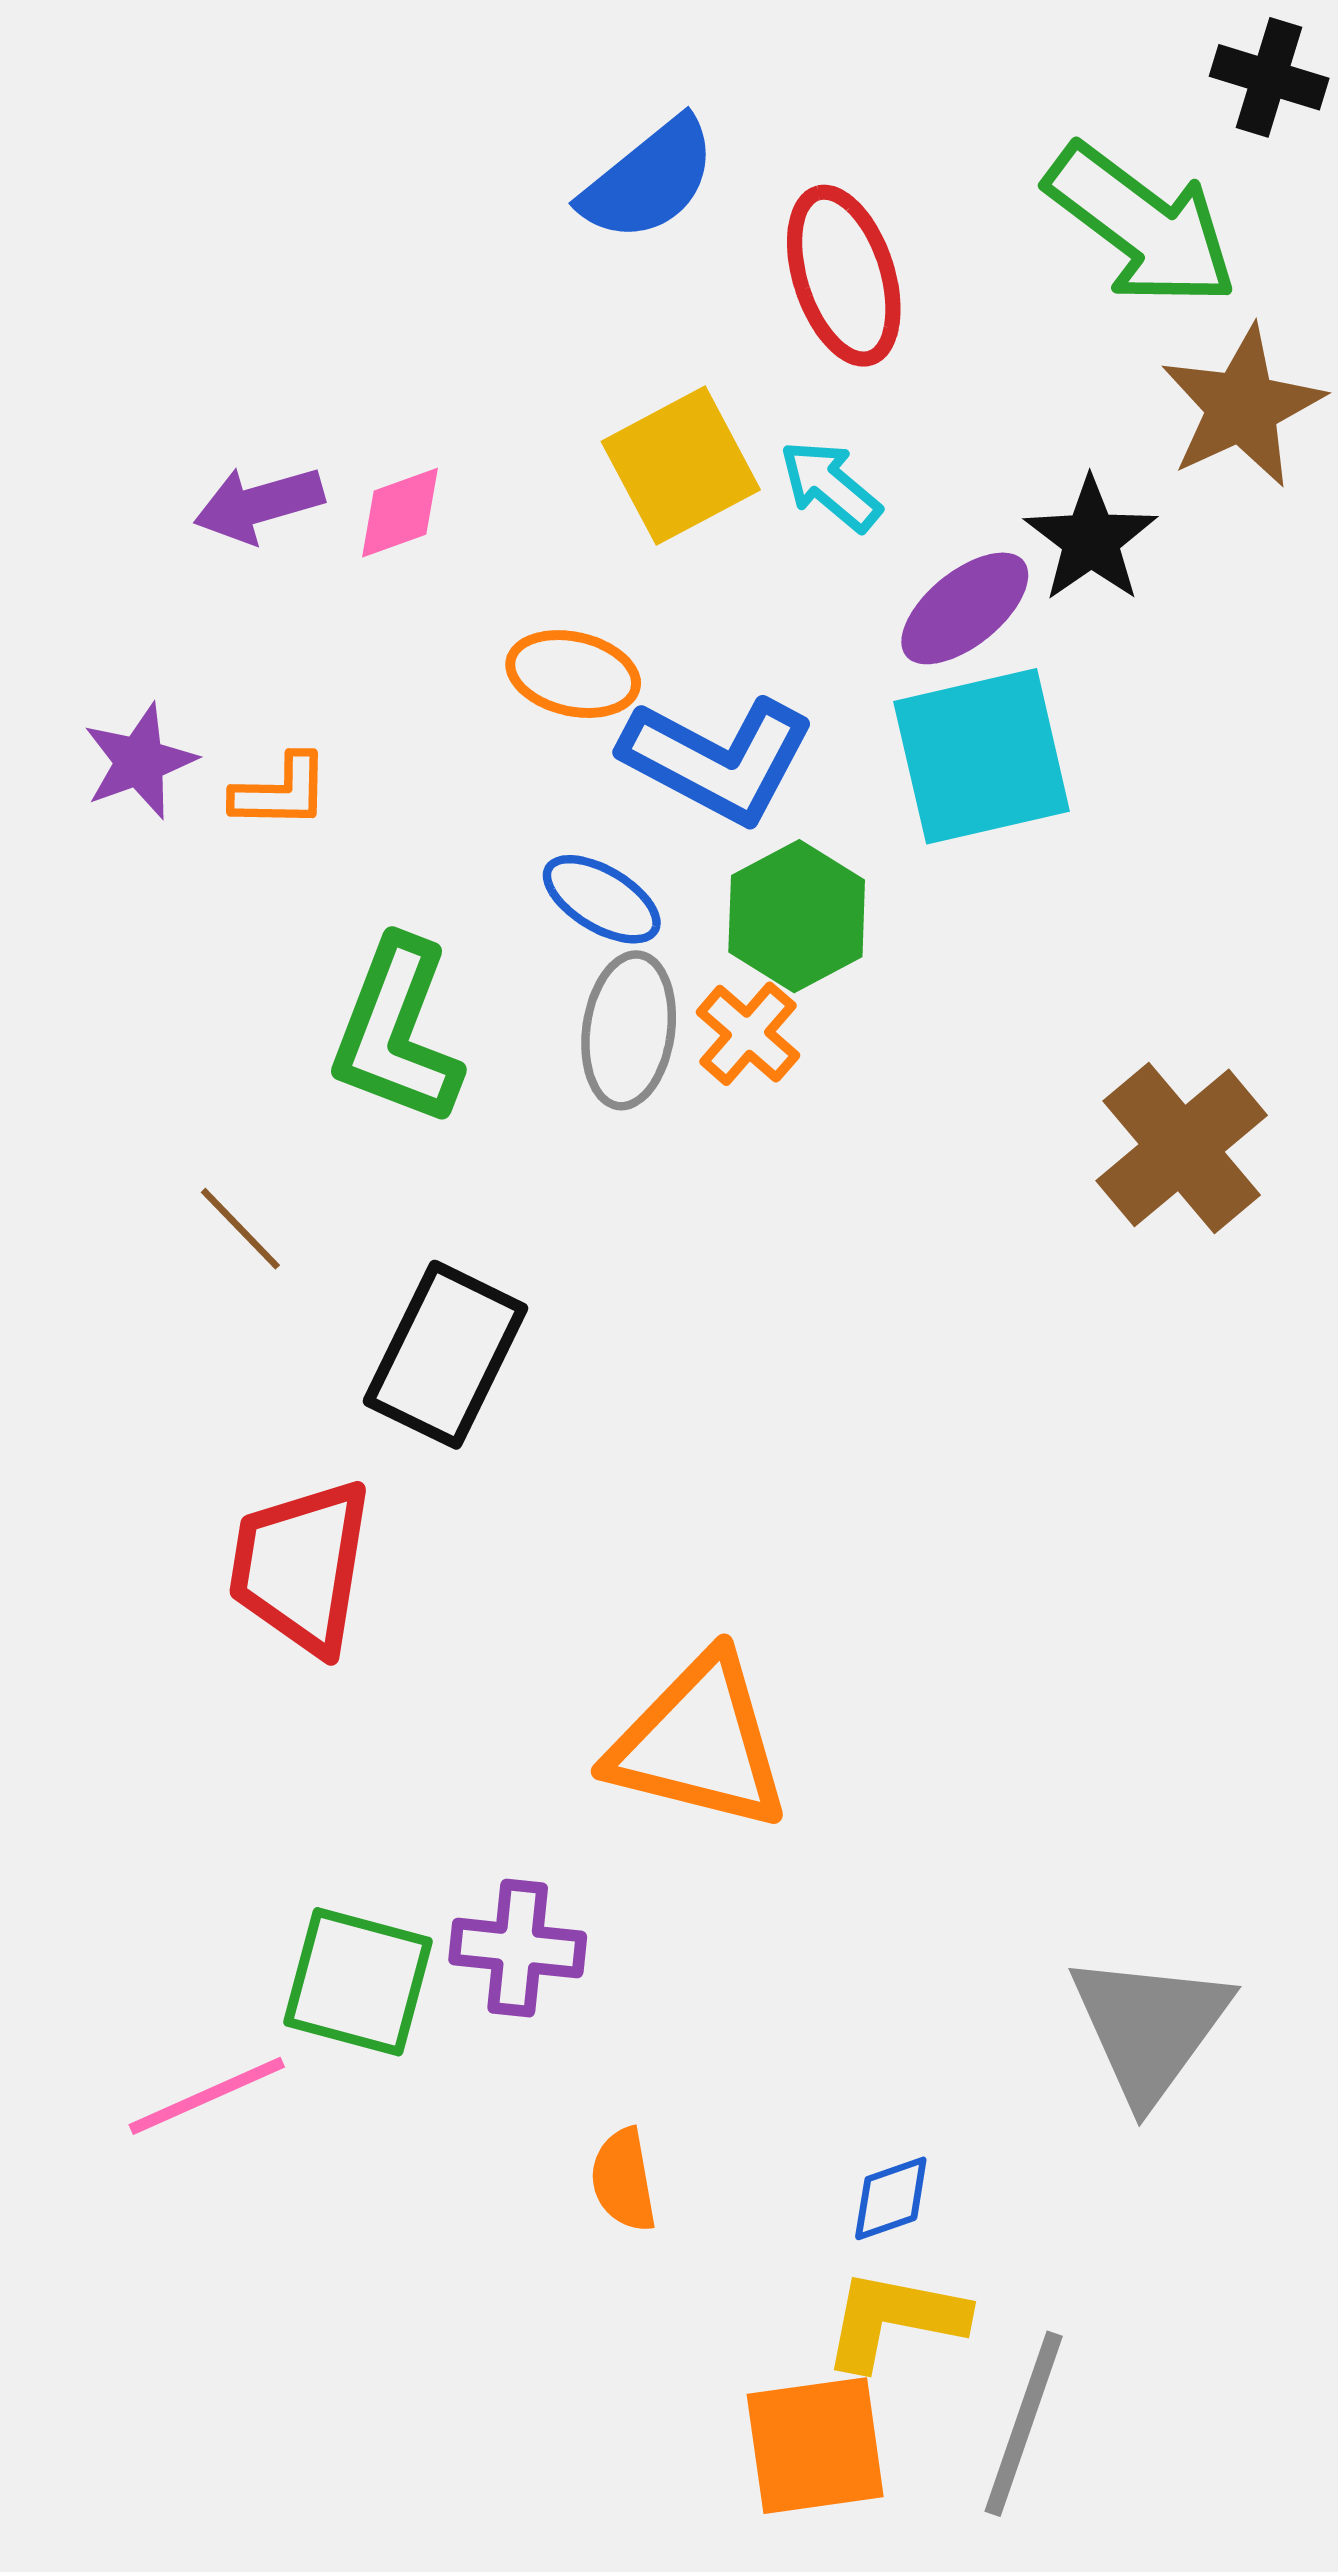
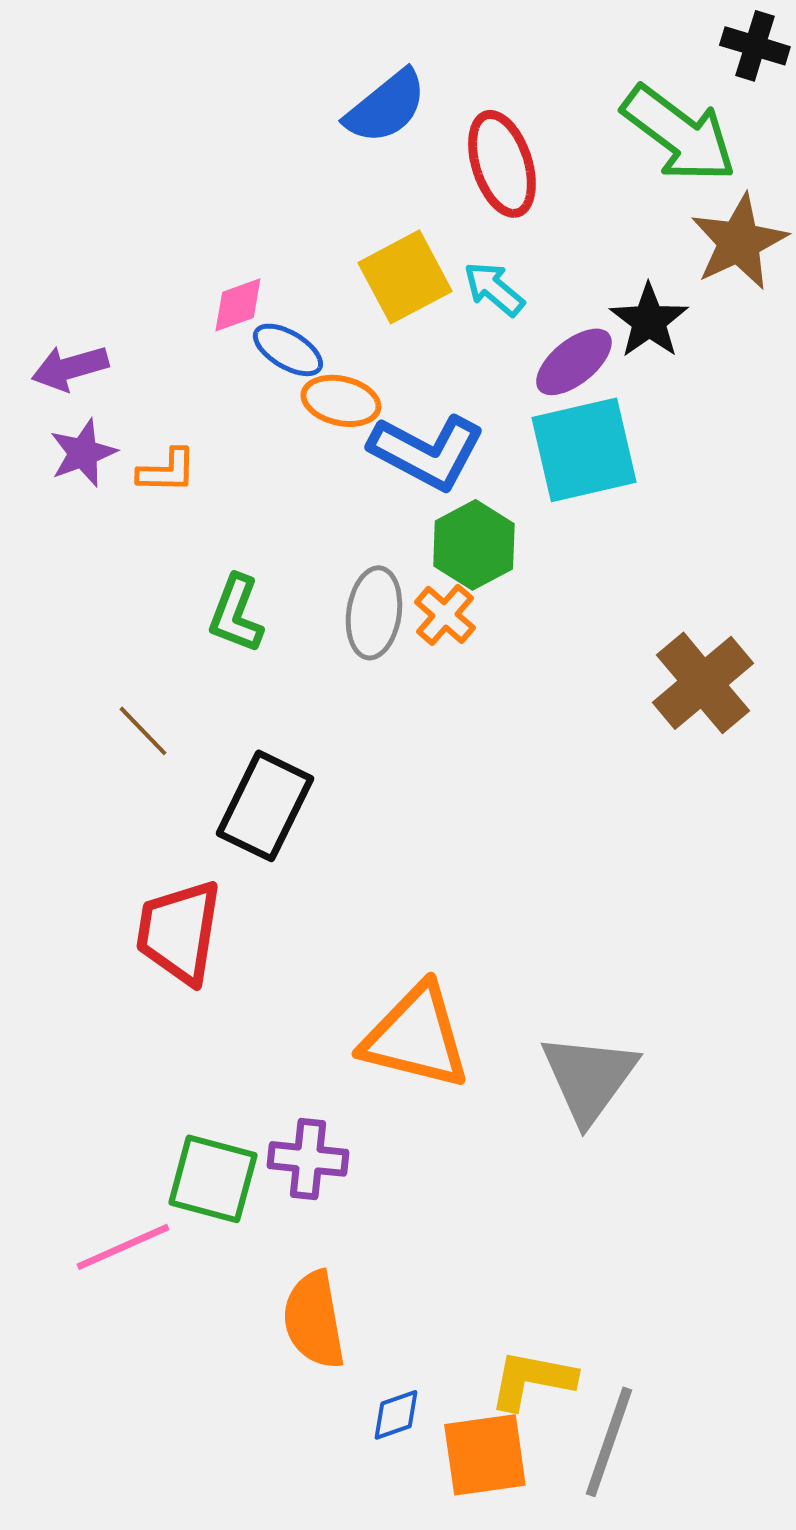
purple arrow: (259, 504) -> (70, 368), moved
blue ellipse: (602, 899) -> (288, 350), moved
green L-shape: (397, 1032) -> (236, 614), size x0.7
gray triangle: (1150, 2027) -> (589, 1078), moved
orange semicircle: (624, 2180) -> (314, 1320), moved, size x1.6
blue diamond: (891, 2198) -> (396, 1415), moved

